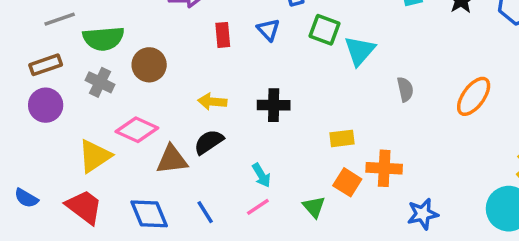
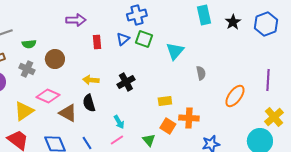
blue triangle: (268, 30) -> (123, 39), turned 32
green square: (325, 30) -> (144, 39), moved
green semicircle: (103, 38) -> (29, 44), size x0.6
orange ellipse: (474, 96) -> (235, 96), moved
black cross: (274, 105) -> (126, 82), turned -30
black semicircle: (209, 142) -> (89, 103), turned -72
brown triangle: (172, 160) -> (68, 113), turned 36

